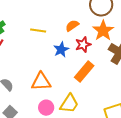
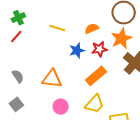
yellow trapezoid: (69, 104) -> (94, 104), moved
pink circle: (46, 108) -> (61, 107), moved

